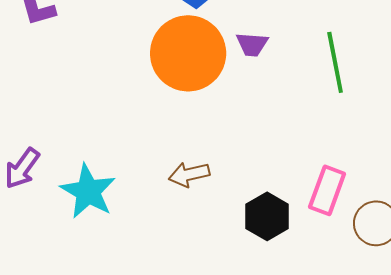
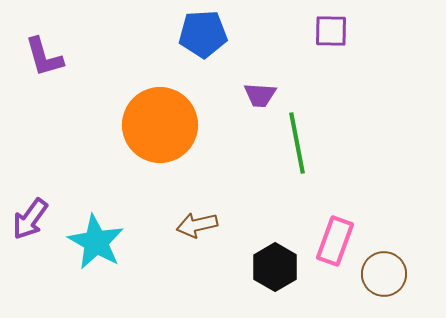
orange circle: (188, 53) -> (160, 125), moved
green line: (335, 62) -> (297, 143), moved

